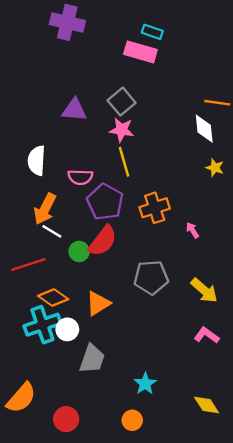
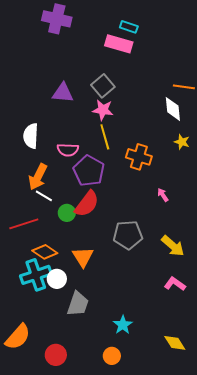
orange cross: (155, 208) -> (139, 157), moved, turned 35
orange triangle: (98, 303) -> (83, 257), turned -30

